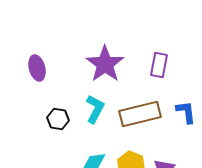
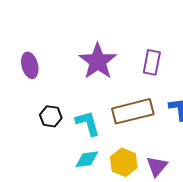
cyan L-shape: (95, 109) -> (88, 123), moved, turned -44

